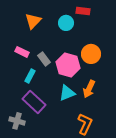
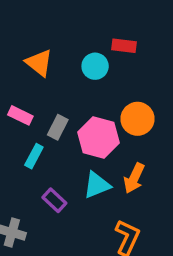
orange triangle: (33, 21) -> (39, 63), turned -36
gray rectangle: (44, 59) -> (58, 127), turned 64
purple rectangle: (34, 102) -> (54, 200), moved, size x0.6

